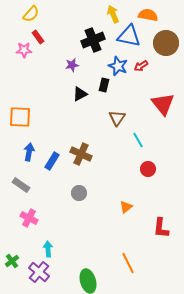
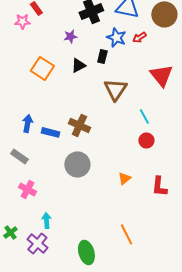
orange square: (20, 117) -> (42, 68), moved, turned 30
brown triangle: (117, 118) -> (115, 89), size x1.4
cyan line: (138, 140) -> (144, 116), moved
blue rectangle: (52, 161) -> (50, 132), turned 72
gray circle: (79, 193) -> (77, 164), size x1.6
red L-shape: (161, 228) -> (159, 186), moved

